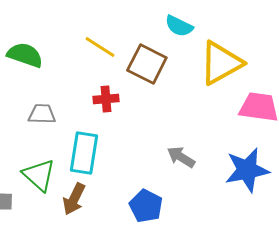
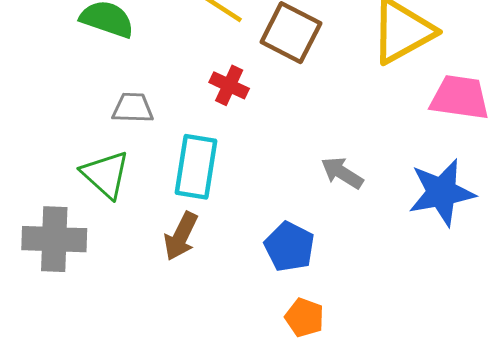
red cross: (106, 99) -> (229, 85), turned 30
green triangle: (39, 175) -> (106, 174), moved

